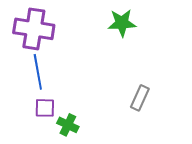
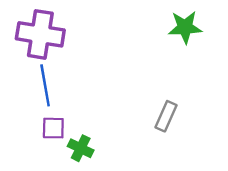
green star: (122, 23) -> (185, 27), moved

